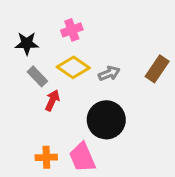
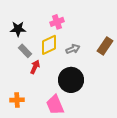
pink cross: (72, 30) -> (57, 22), moved
yellow diamond: (73, 67) -> (49, 45), turned -60
orange cross: (46, 157) -> (17, 100), moved

